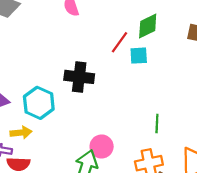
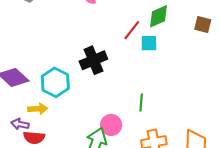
black cross: (79, 77) -> (93, 60), turned -32
green line: (157, 123) -> (141, 103), moved

